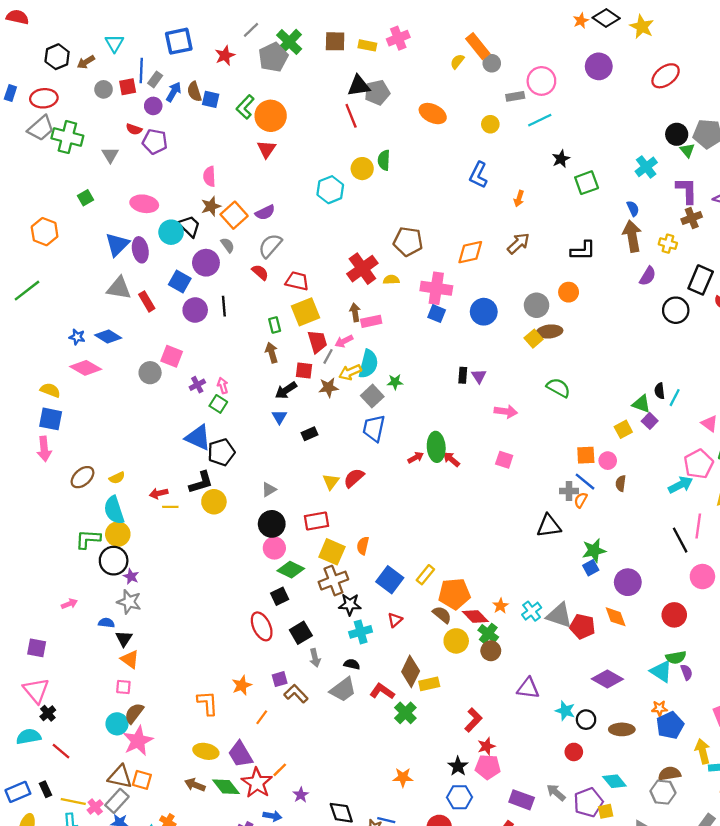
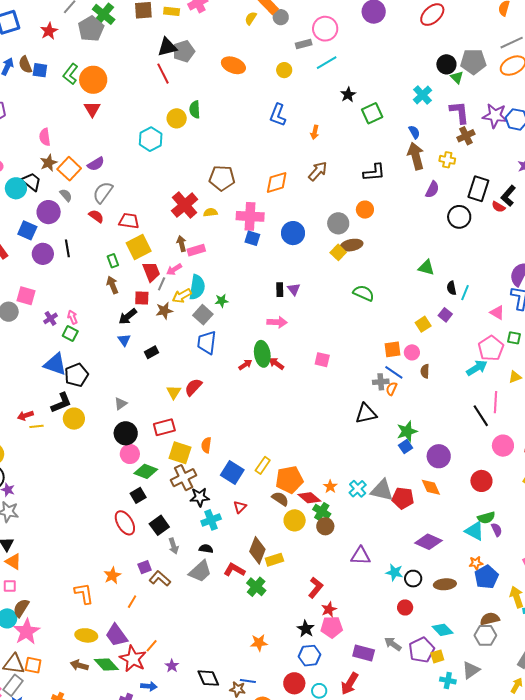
green triangle: (641, 404) -> (426, 268), moved
pink arrow: (506, 411) -> (277, 322), moved

